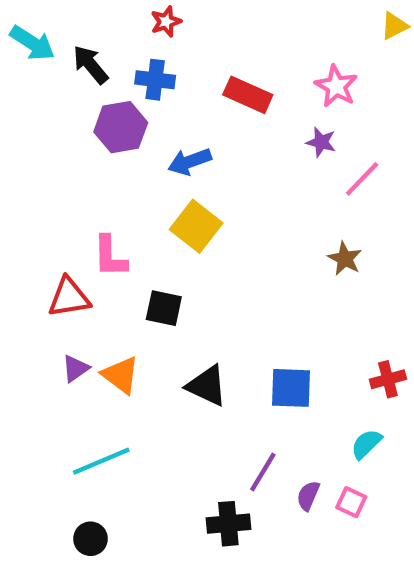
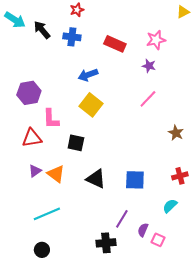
pink star: (336, 86) -> (156, 40), turned 30
purple hexagon: (121, 127) -> (29, 93), moved
pink line: (362, 179) -> (148, 99), moved
brown star: (345, 259) -> (176, 133), moved
pink square: (351, 502) -> (158, 240), moved

